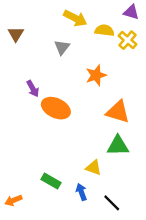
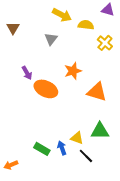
yellow cross: (128, 40) -> (105, 43), moved
orange star: (96, 75) -> (73, 71), moved
green triangle: (118, 146) -> (100, 131), moved
blue arrow: (81, 192) -> (62, 148), moved
black line: (112, 203) -> (86, 156), moved

